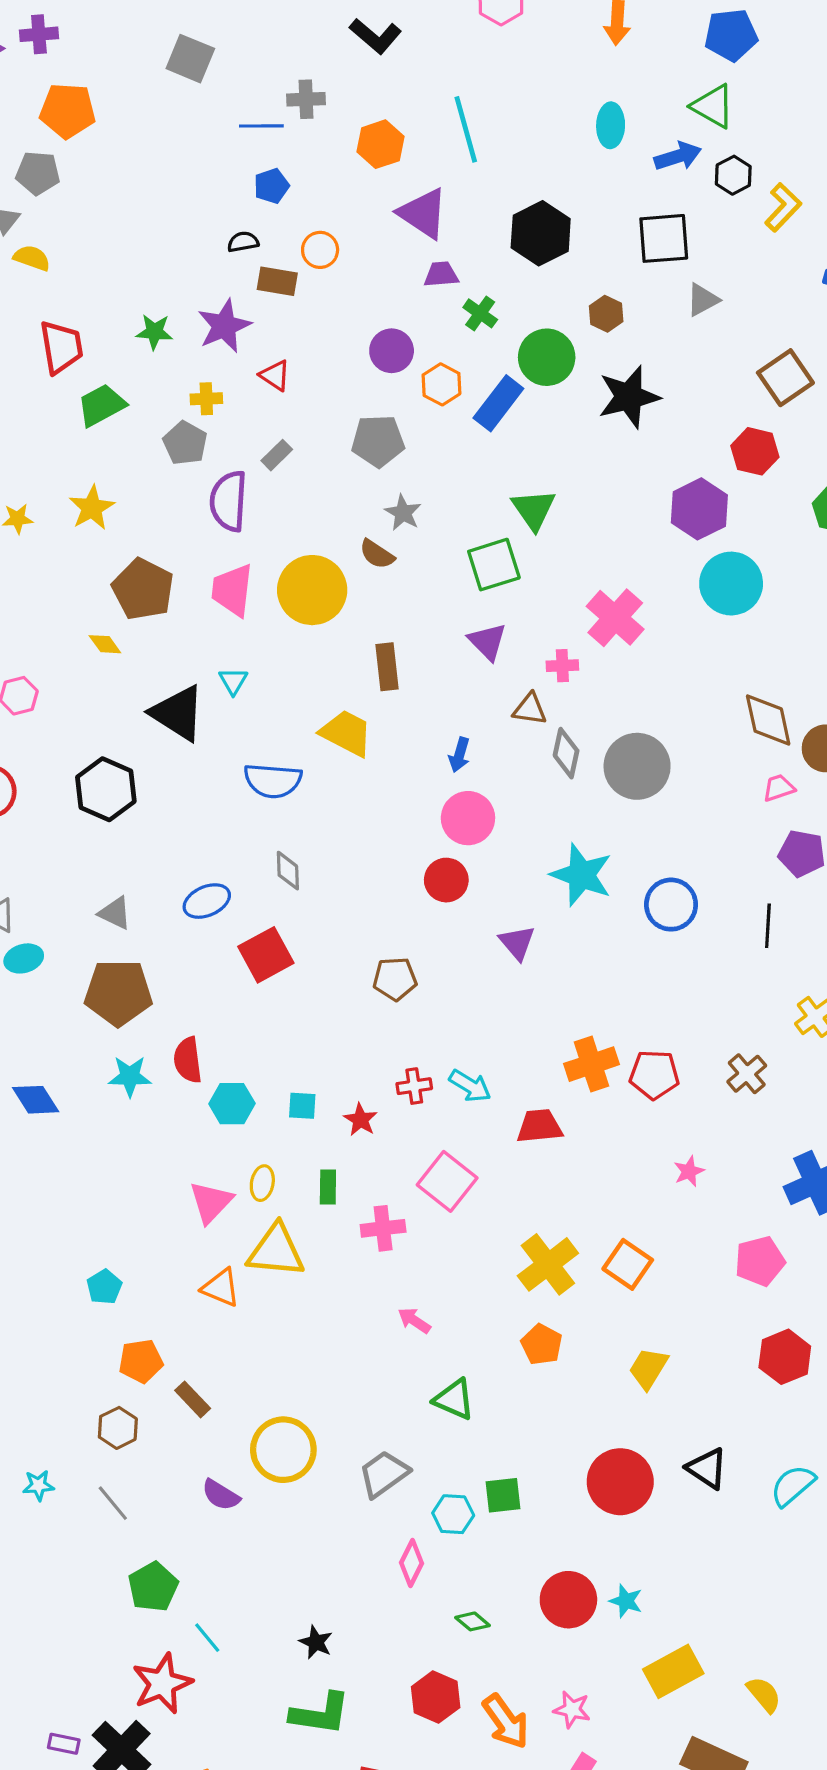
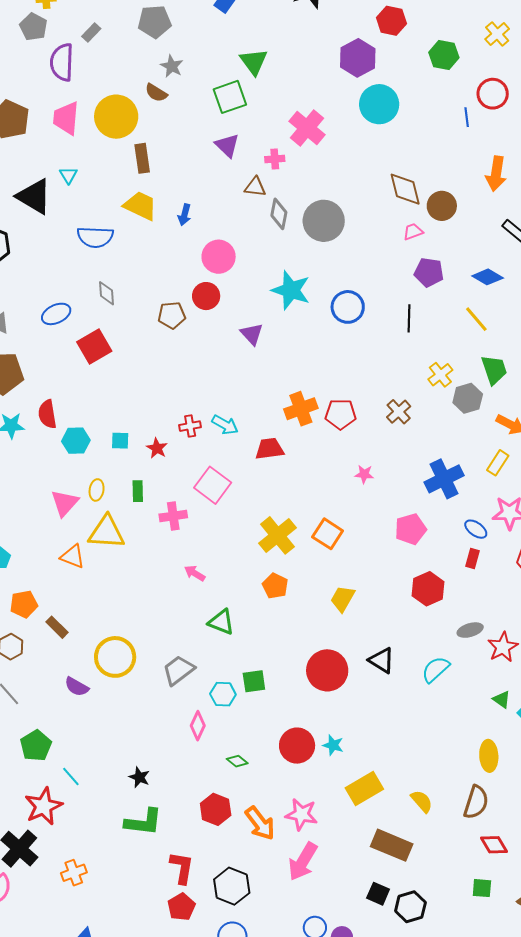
brown rectangle: (387, 667) -> (142, 158), moved
blue arrow: (459, 755) -> (184, 215), moved
brown pentagon: (395, 979) -> (172, 315), moved
pink star: (689, 1171) -> (364, 474), turned 30
pink star: (572, 1709) -> (301, 814), size x1.4

